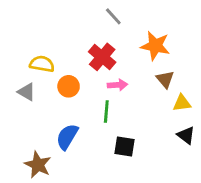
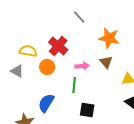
red cross: (102, 57) -> (58, 46), moved
brown triangle: (165, 79) -> (106, 62), moved

